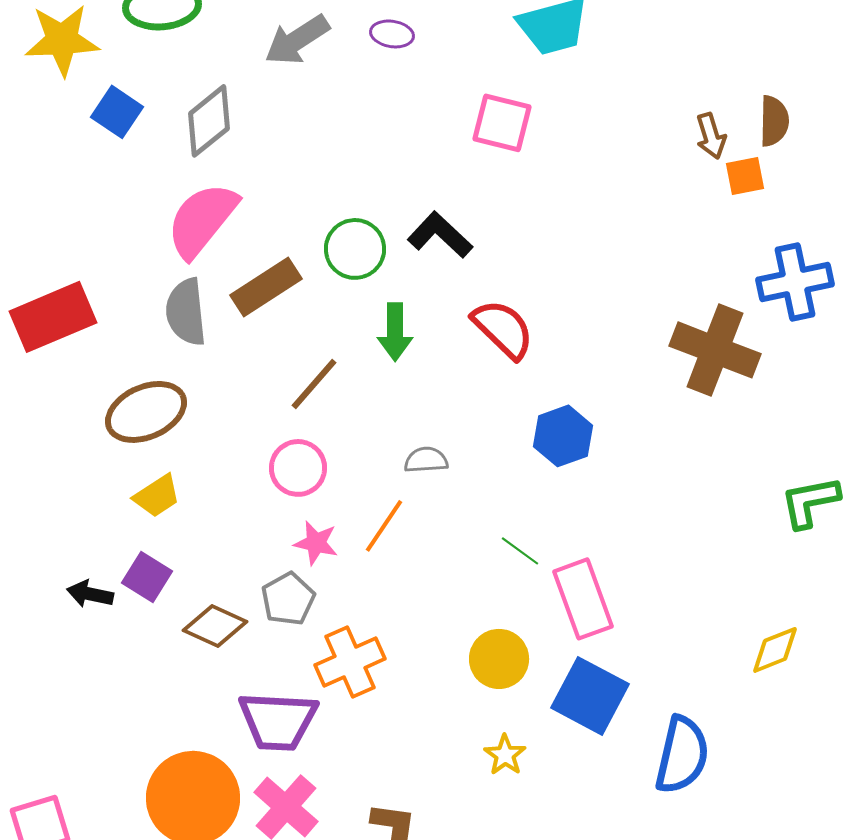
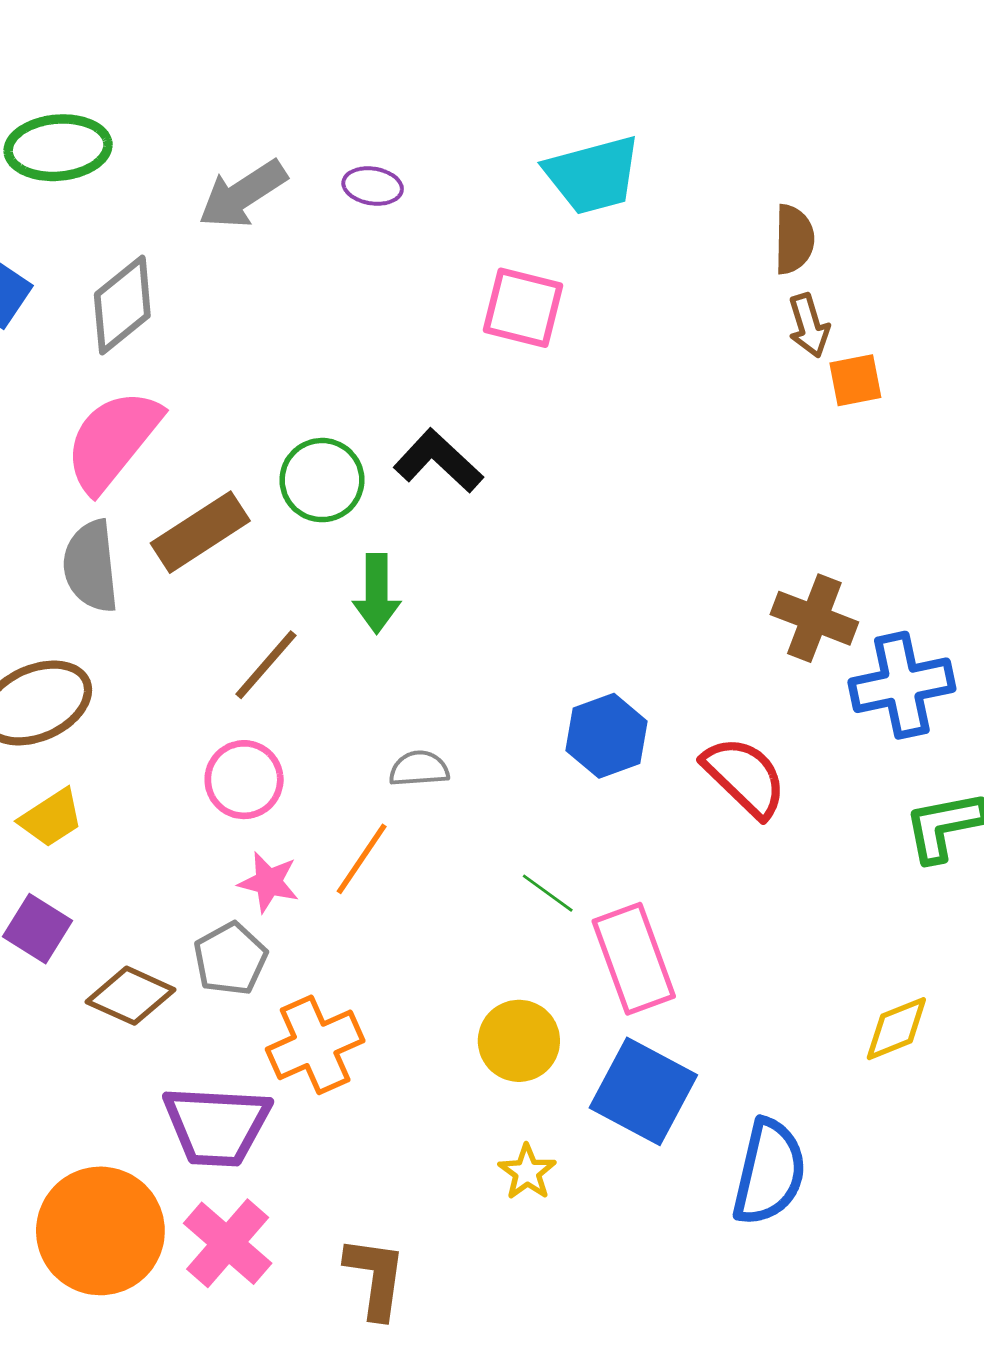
brown semicircle: (774, 121) -> (794, 239), moved
blue cross: (795, 282) -> (902, 685), moved
red semicircle: (503, 329) -> (745, 777), moved
brown cross: (715, 350) -> (814, 618), size x0.7

